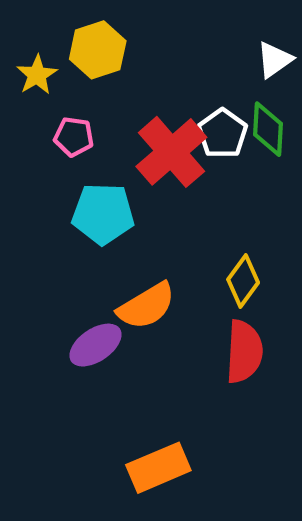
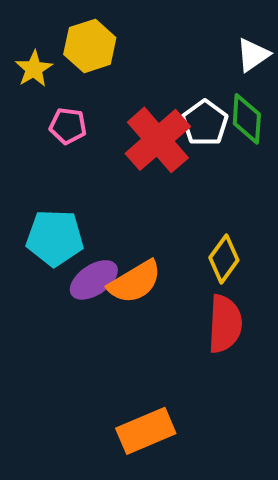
cyan pentagon: (103, 214) -> (55, 238), moved
purple ellipse: (95, 345) -> (94, 280), moved

